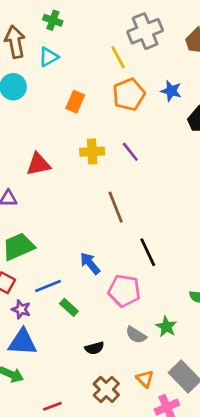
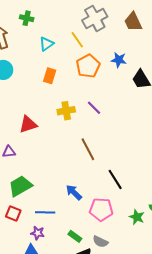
cyan triangle: (49, 57) -> (46, 44), moved
blue line: (48, 286) -> (45, 212), turned 30
green rectangle: (69, 307) -> (75, 236), moved
purple star: (21, 309) -> (38, 233), moved
green star: (166, 327) -> (137, 217), moved
gray semicircle: (136, 335) -> (100, 242), moved

